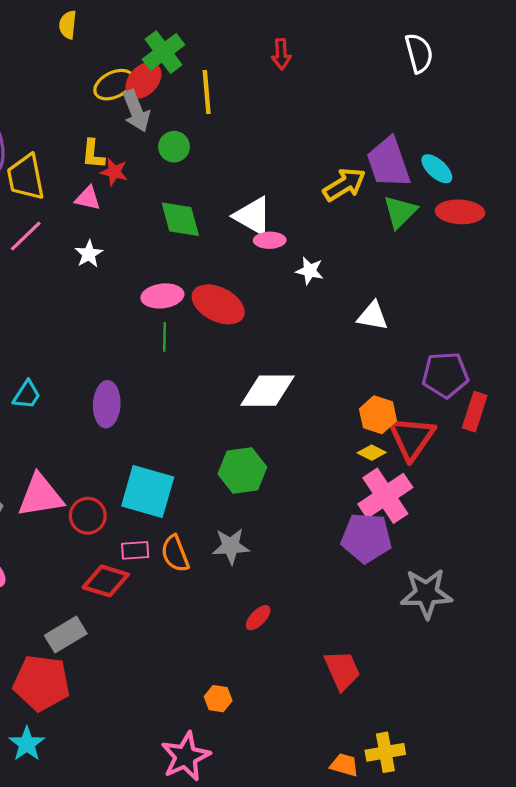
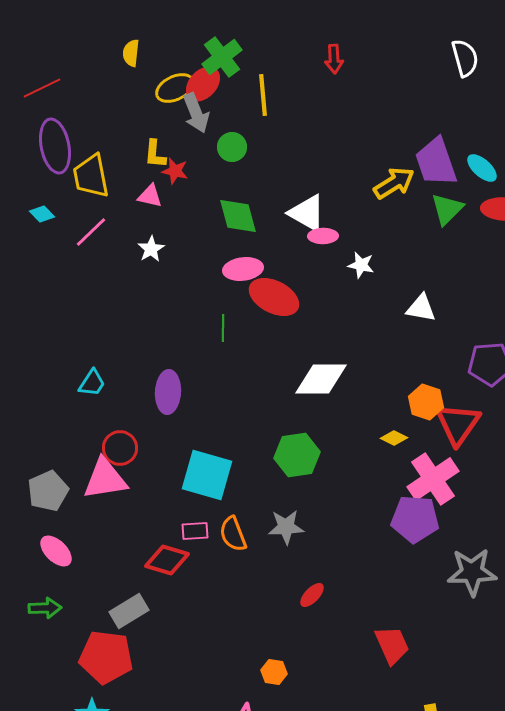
yellow semicircle: (68, 25) -> (131, 53), moved
pink ellipse: (162, 296) -> (243, 269), moved
yellow diamond: (372, 453) -> (394, 438), moved
red circle: (88, 516) -> (120, 448), moved

